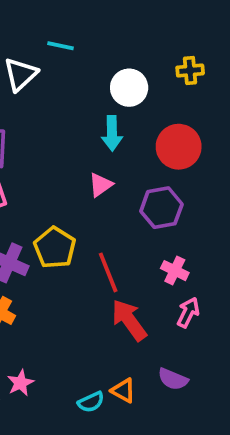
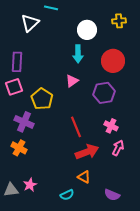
yellow pentagon: (55, 248) -> (42, 99), moved
red arrow: (129, 320) -> (87, 152), turned 105
purple semicircle: (173, 379) -> (112, 195), moved
orange triangle: (123, 391) -> (84, 177), moved

